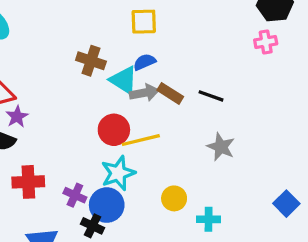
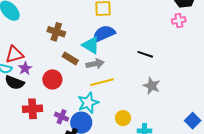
brown cross: (91, 61) -> (56, 32), moved
blue semicircle: (145, 62) -> (104, 34), size x1.6
gray arrow: (144, 93) -> (95, 64), moved
brown rectangle: (170, 93) -> (70, 58), moved
red circle: (114, 130) -> (52, 79), moved

